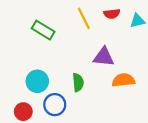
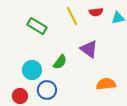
purple triangle: (104, 57) -> (89, 49), turned 30
orange semicircle: (123, 80) -> (106, 84), moved
green semicircle: (78, 82) -> (60, 62), moved, turned 42

